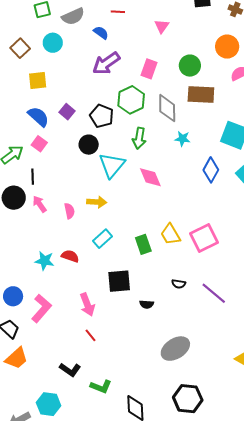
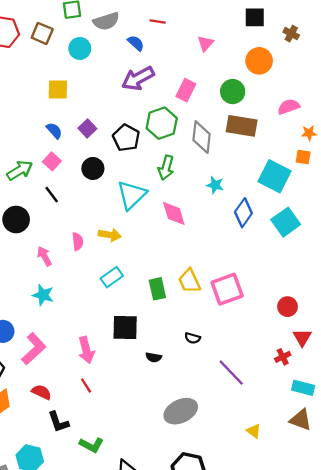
orange circle: (227, 47) -> (259, 61), moved
brown square: (20, 48) -> (42, 33), moved, turned -30
blue semicircle: (38, 117) -> (54, 131), size x0.7
cyan star: (182, 139) -> (215, 185), moved
black circle: (89, 145) -> (93, 168), moved
black line: (33, 177) -> (52, 195), moved, turned -42
pink arrow: (40, 204) -> (44, 256), moved
red semicircle: (70, 256) -> (41, 392), moved
purple line: (214, 293) -> (231, 373), moved
black L-shape: (70, 370) -> (58, 422), turned 30

